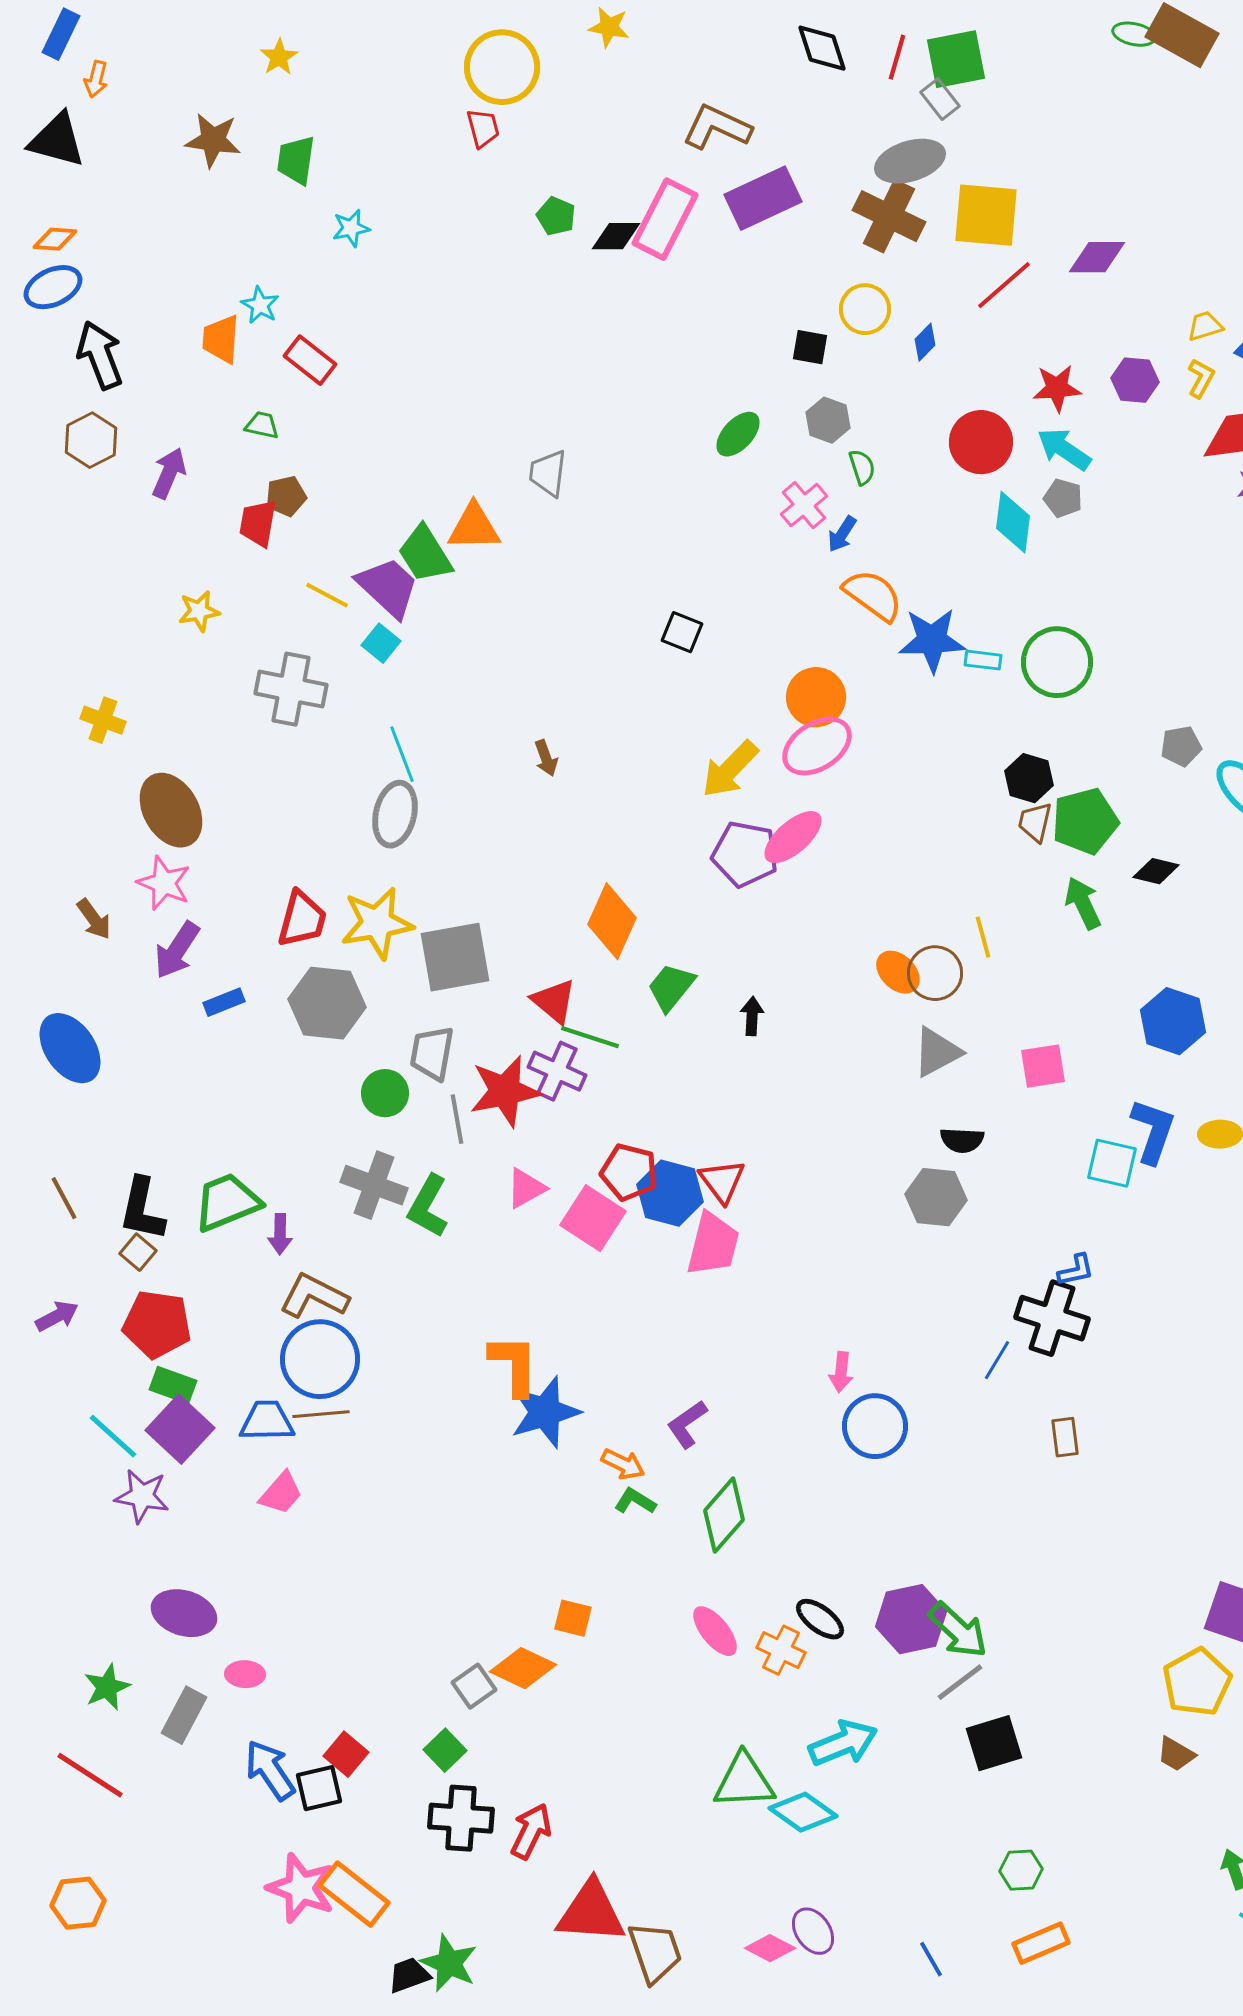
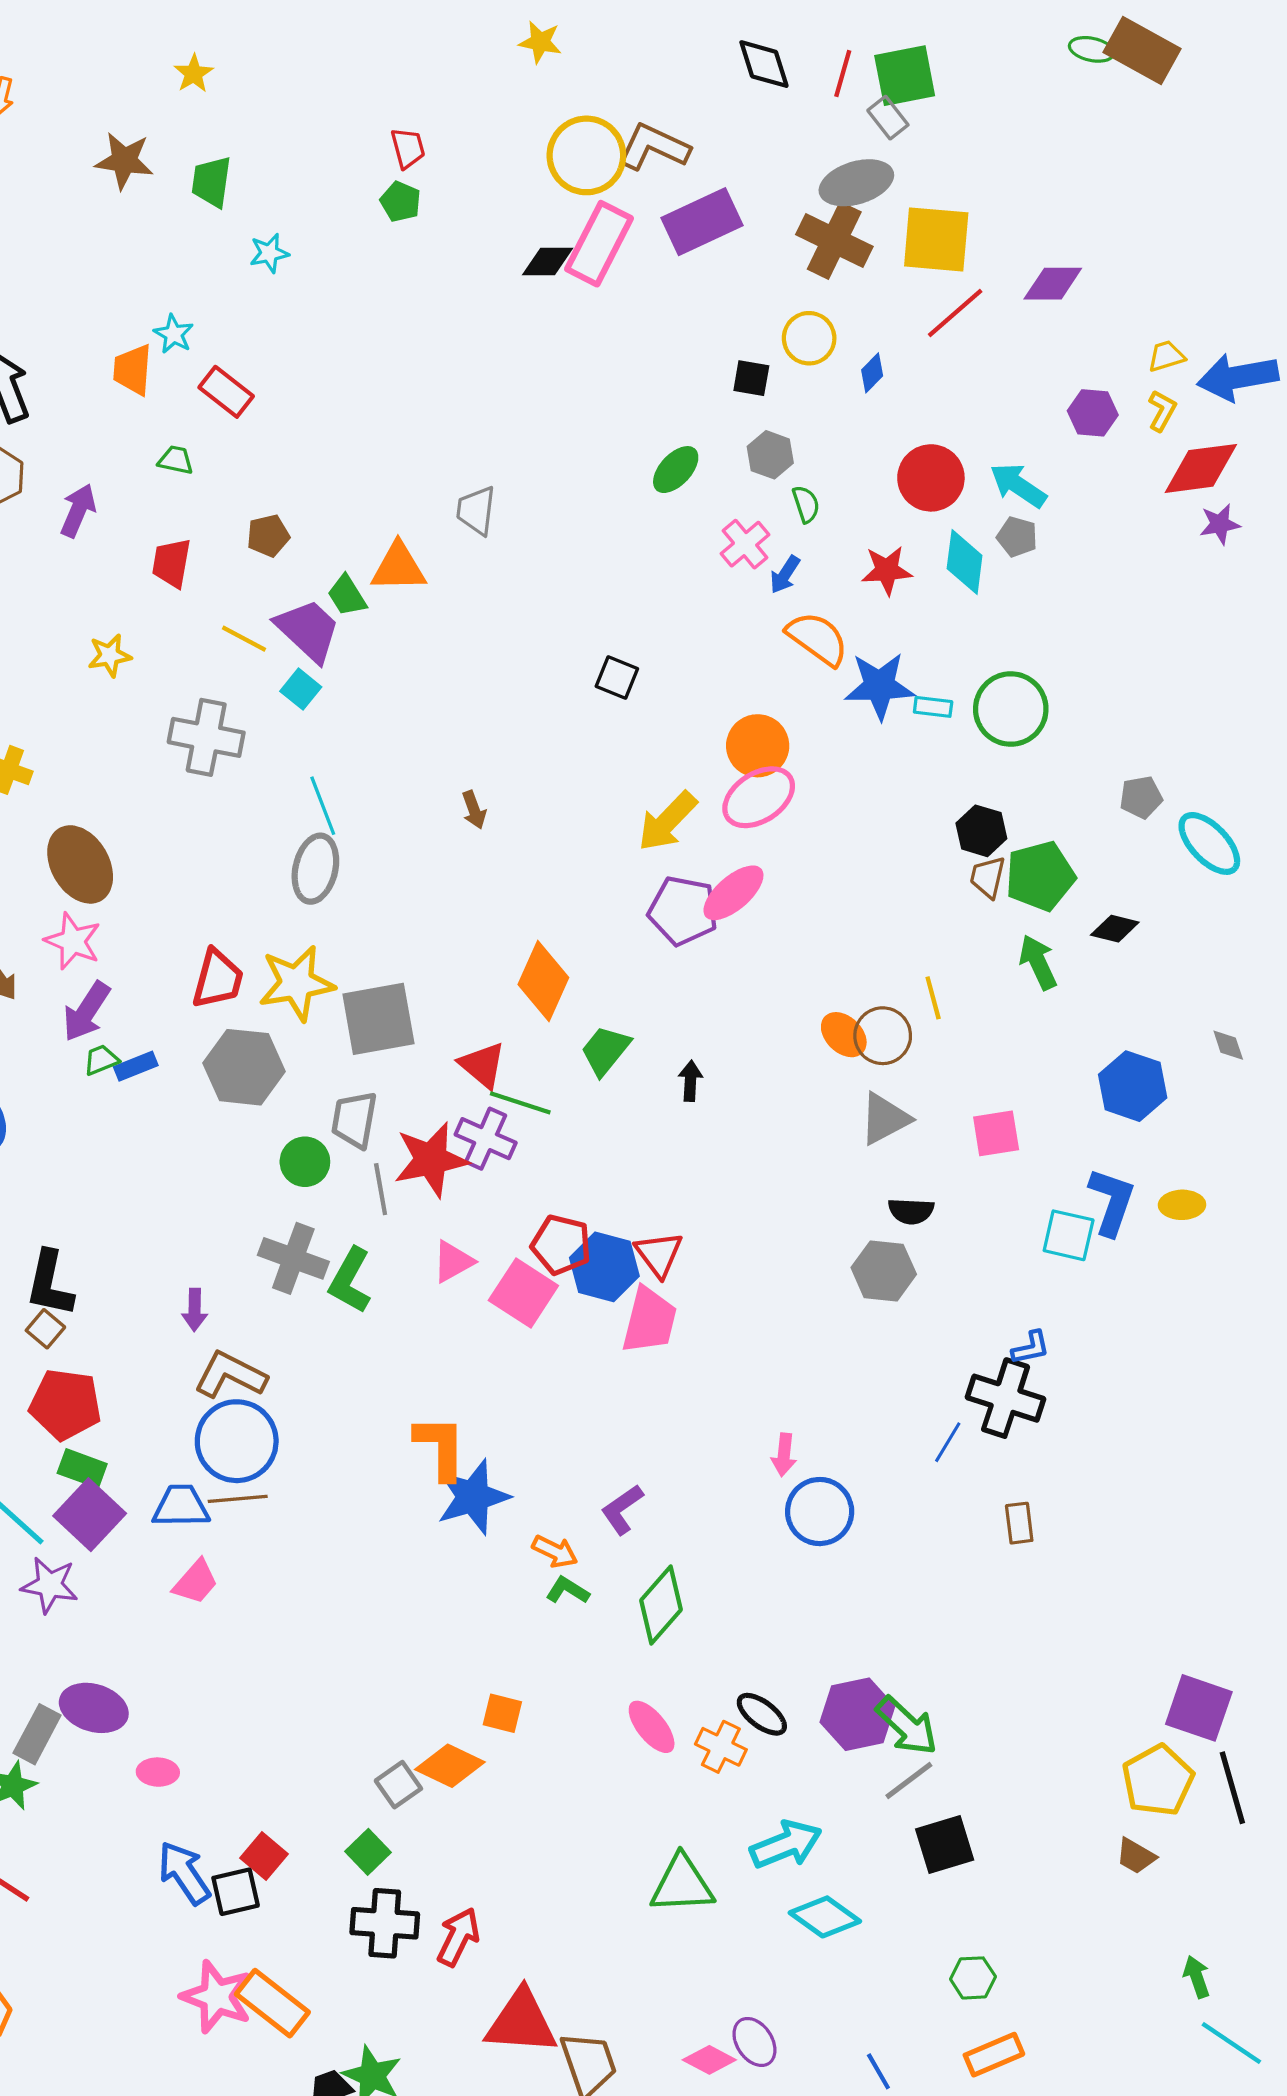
yellow circle: (502, 67) -> (586, 155), moved
green pentagon: (556, 216) -> (401, 202), moved
red star: (1057, 388) -> (887, 570), moved
brown pentagon: (286, 496) -> (268, 536), moved
green trapezoid: (425, 554) -> (347, 596), size x0.7
green trapezoid: (227, 1202) -> (101, 1060), moved, size x0.5
gray rectangle: (184, 1715) -> (37, 1734), moved
cyan diamond: (803, 1812) -> (825, 1917), moved

